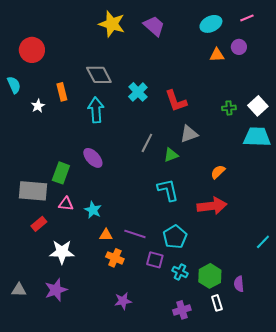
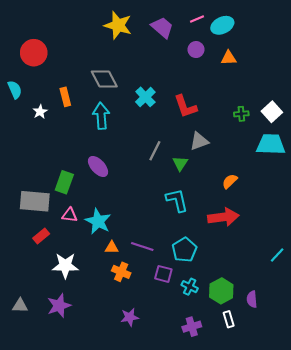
pink line: (247, 18) -> (197, 19), moved
purple circle: (239, 47) -> (196, 50), moved
green triangle: (171, 155) -> (180, 163), turned -35
cyan star: (93, 210) -> (98, 221), size x1.4

